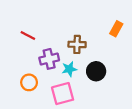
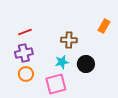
red line: (28, 36) -> (25, 32), turned -48
purple cross: (49, 59) -> (24, 53), moved

